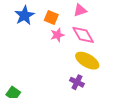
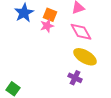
pink star: (57, 35) -> (47, 26), moved

